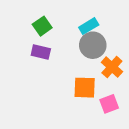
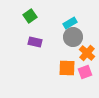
green square: (42, 26) -> (30, 16), moved
pink square: (109, 104) -> (85, 72), moved

